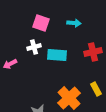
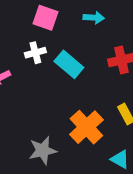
cyan rectangle: (57, 55) -> (69, 64), turned 36

